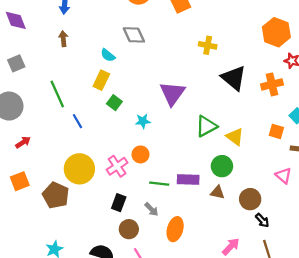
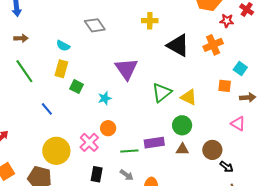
gray diamond: (134, 35) -> (95, 25), moved
brown arrow: (63, 39) -> (21, 38), turned 104
green line: (57, 94) -> (24, 71), moved

